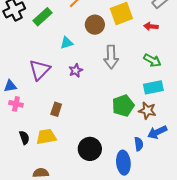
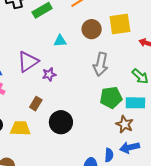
purple star: (76, 70) -> (49, 74), moved
green pentagon: (123, 106) -> (111, 98), moved
black circle: (90, 149) -> (61, 122), moved

